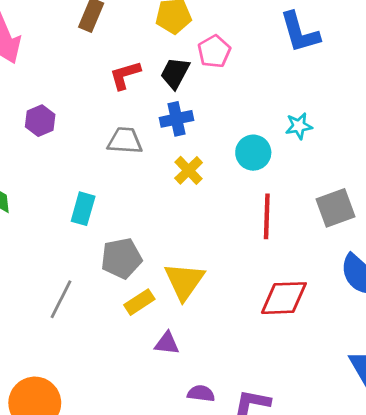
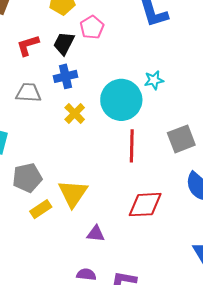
cyan circle: (253, 153) -> (121, 100), size x1.6
purple triangle: (167, 343) -> (96, 234), moved

